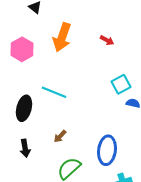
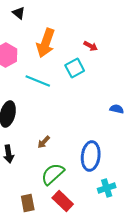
cyan square: (121, 84) -> (75, 68), moved
cyan line: (54, 92) -> (38, 81), moved

